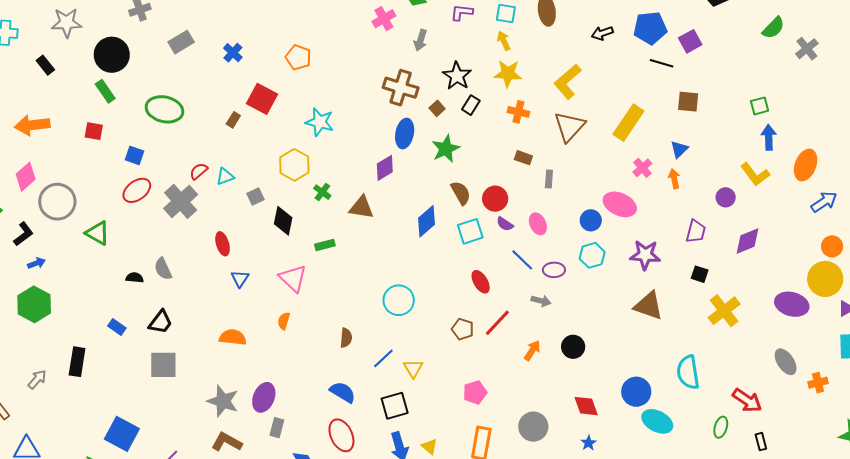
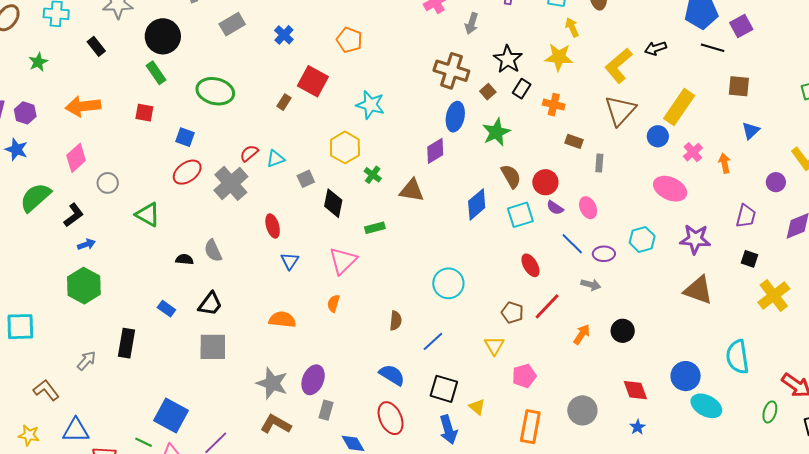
black arrow: (602, 33) -> (655, 48), moved
yellow arrow: (504, 41) -> (572, 27), moved
orange cross: (518, 112) -> (554, 105), moved
blue triangle: (679, 149) -> (751, 131), moved
gray circle: (57, 202) -> (108, 183), size x0.6
blue circle: (591, 220) -> (658, 136), moved
pink triangle: (293, 278) -> (343, 261), turned 32
yellow triangle: (413, 368) -> (494, 346), moved
black square: (395, 406) -> (444, 389), turned 32
yellow triangle: (429, 447) -> (477, 407), moved

